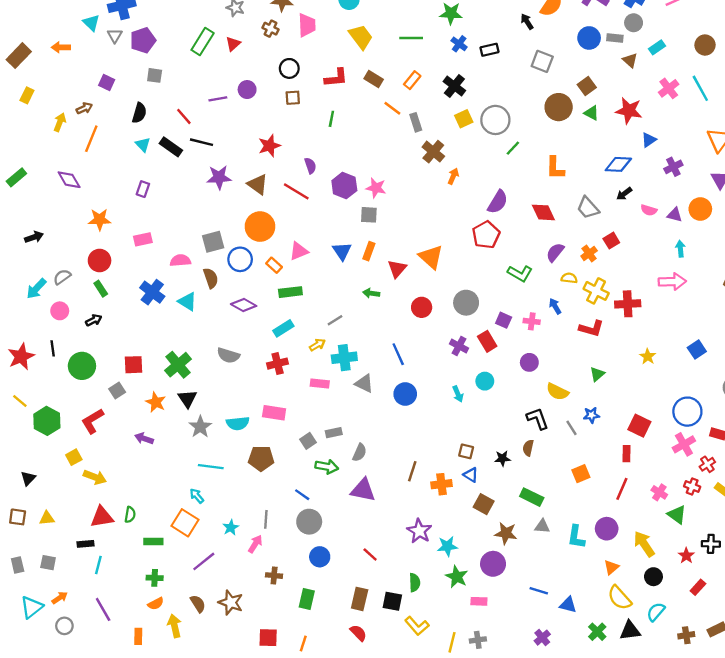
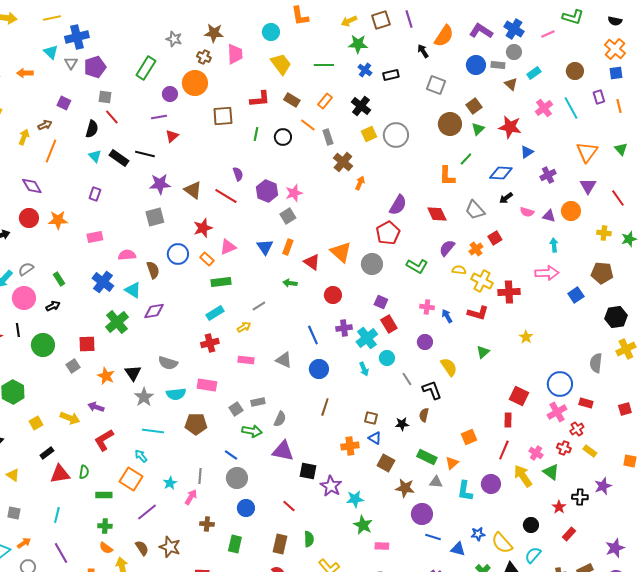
red triangle: (233, 44) -> (172, 136), moved
black circle: (289, 68) -> (283, 137), moved
purple circle: (247, 90) -> (170, 94), moved
brown square: (293, 98) -> (223, 116), size x1.5
green triangle: (591, 113) -> (478, 129), turned 48
red line: (184, 116) -> (112, 117), moved
red star: (269, 146) -> (203, 228), moved
green line: (513, 148) -> (466, 159), moved
pink star: (376, 188) -> (294, 193), turned -30
gray square: (369, 215) -> (288, 216), turned -35
orange circle: (260, 227) -> (195, 83), moved
gray square: (213, 242) -> (155, 217), moved
red circle: (100, 260) -> (29, 218), moved
red triangle: (397, 269) -> (312, 262), turned -36
gray circle: (466, 303) -> (372, 264), moved
purple diamond: (244, 305) -> (154, 311), moved, turned -40
blue arrow: (555, 306) -> (447, 316), moved
pink circle: (60, 311) -> (24, 298), size x1.5
purple square: (504, 320) -> (381, 302), moved
purple cross: (459, 346) -> (344, 328), moved, turned -35
blue square: (697, 349) -> (576, 295), moved
gray semicircle: (228, 355) -> (168, 363), moved
cyan cross: (344, 358) -> (367, 338), moved, turned -30
green cross: (178, 365) -> (117, 322), moved
yellow semicircle: (557, 392) -> (449, 367), turned -150
blue star: (591, 415) -> (478, 534), moved
red L-shape: (93, 421) -> (104, 440), moved
gray line: (571, 428) -> (407, 379), moved
brown line: (412, 471) -> (325, 407), moved
yellow arrow: (95, 477) -> (70, 418), moved
yellow triangle: (47, 518) -> (13, 475), turned 40
black rectangle: (85, 544) -> (47, 453), moved, turned -32
yellow arrow: (644, 544) -> (523, 476), moved
purple circle: (493, 564) -> (422, 514), moved
orange triangle: (611, 567) -> (452, 463), moved
green semicircle: (415, 583) -> (309, 539), moved
black square: (392, 601) -> (308, 471), moved
orange semicircle: (156, 604) -> (106, 548), turned 64

